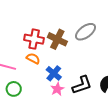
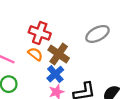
brown cross: (57, 39) -> (59, 54), moved

